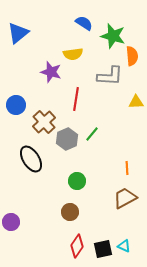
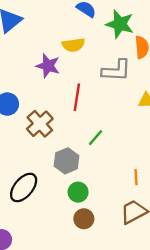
gray hexagon: (67, 139) -> (66, 161), moved
black ellipse: (31, 159) -> (24, 187), moved, turned 72
brown circle: (70, 212) -> (84, 219), moved

